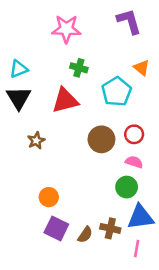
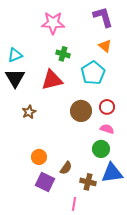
orange triangle: (142, 68) -> (105, 46), moved
brown semicircle: (85, 235) -> (66, 168), moved
pink line: (137, 249) -> (74, 204), moved

